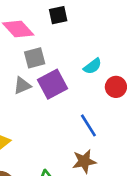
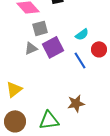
blue line: (88, 125) -> (80, 60), moved

